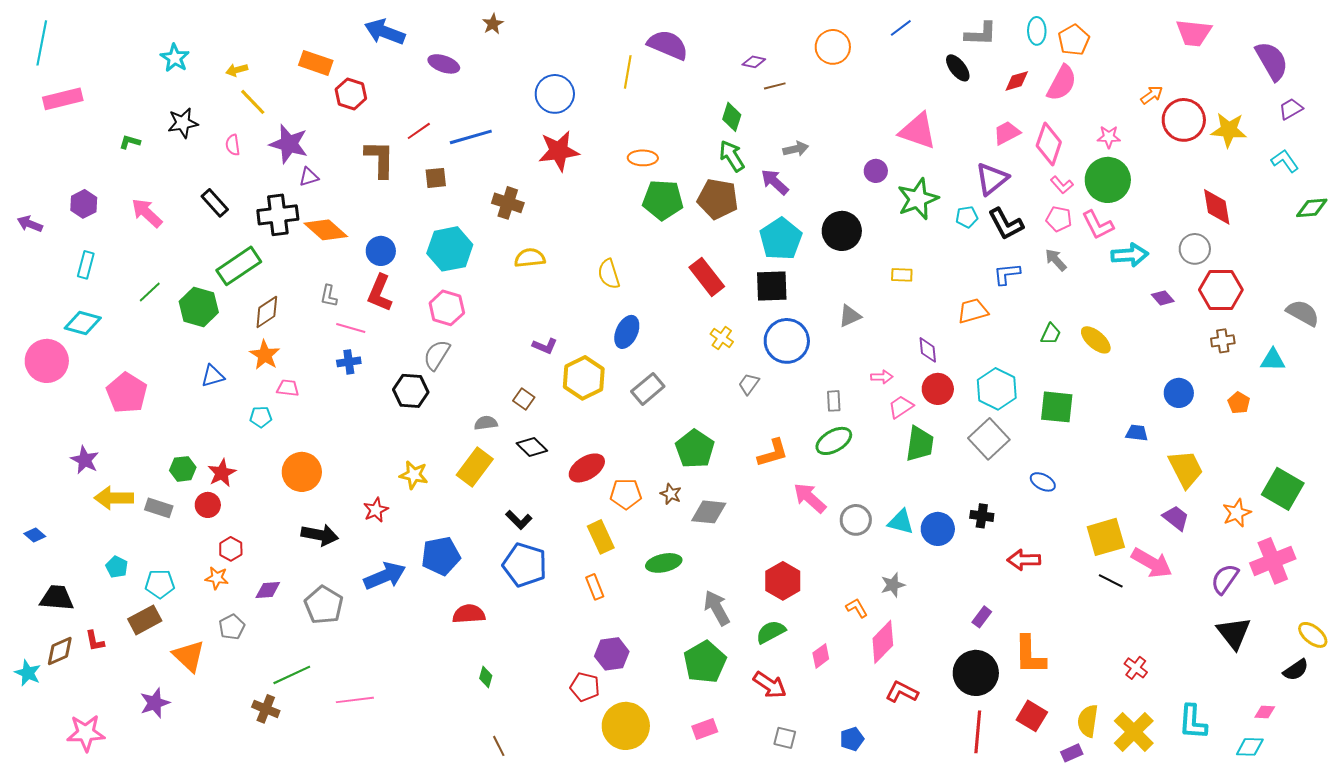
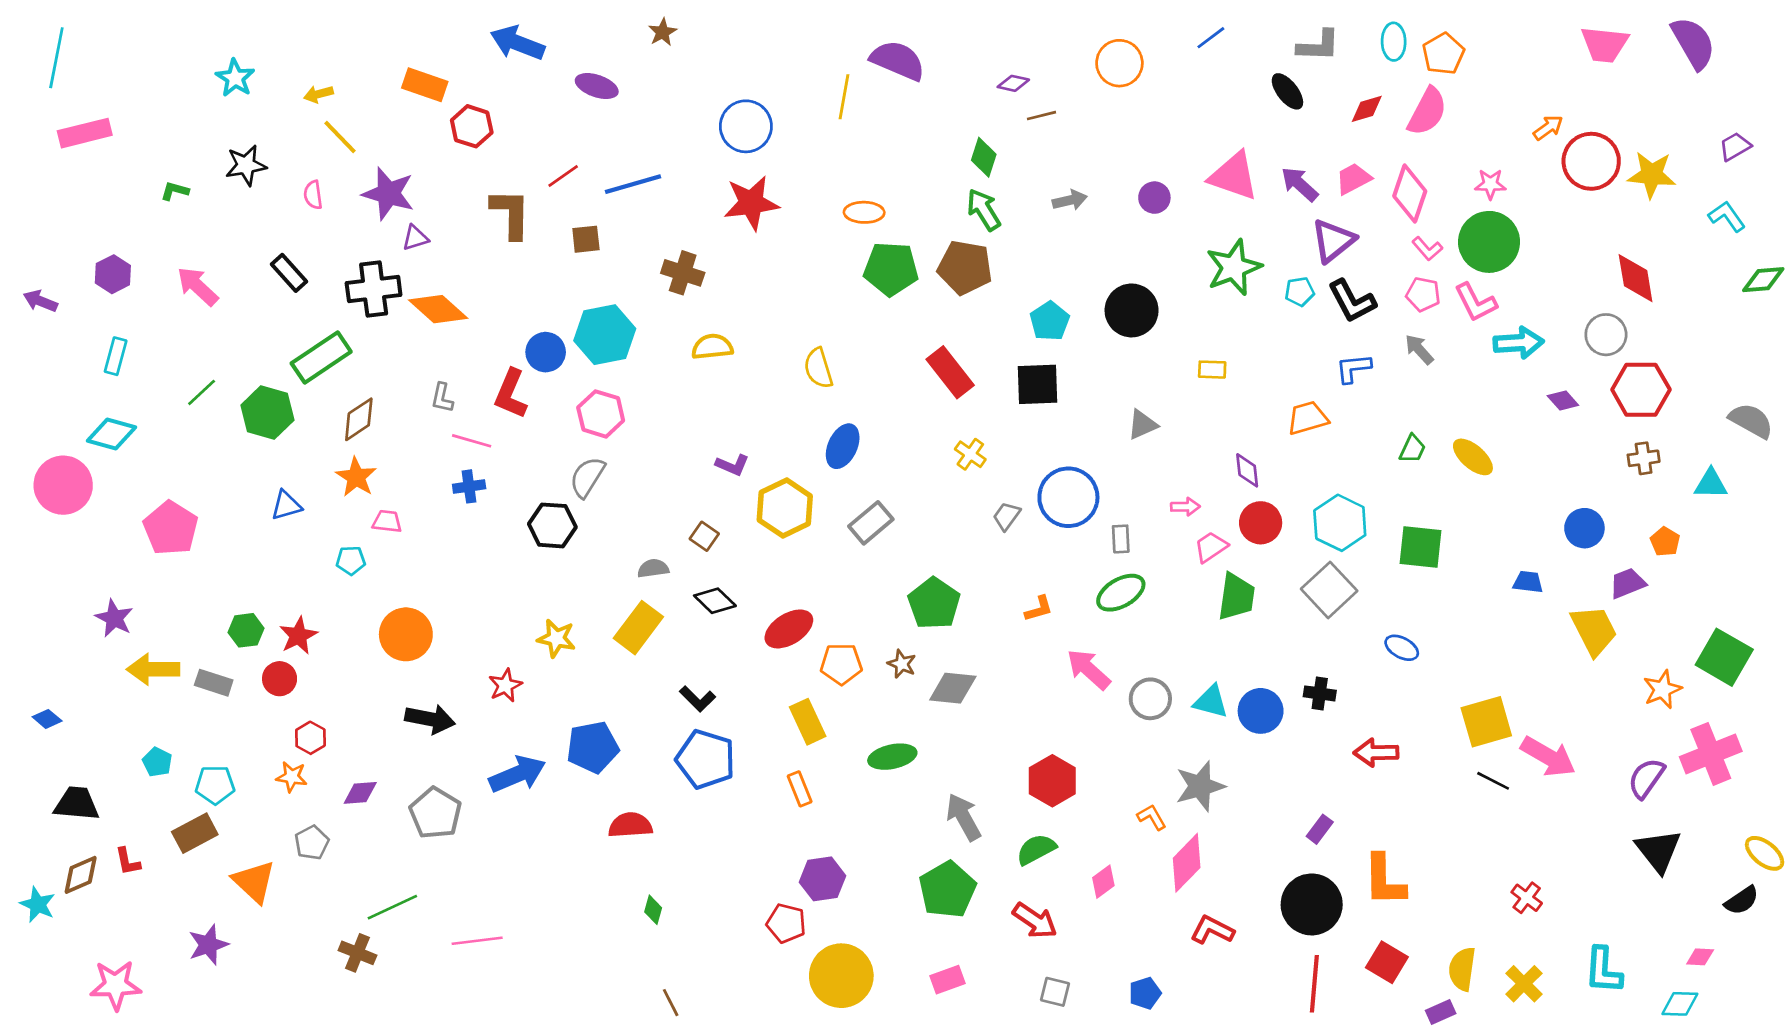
purple semicircle: (1272, 61) -> (1693, 43), moved
purple circle: (876, 171) -> (1154, 198), moved
purple arrow: (775, 182) -> (1300, 184), moved
cyan pentagon: (781, 239) -> (1050, 321), size x0.7
blue circle: (381, 251) -> (546, 352), moved
blue circle: (787, 341) -> (1068, 497), moved
orange L-shape: (773, 453) -> (1039, 609), size x0.7
purple trapezoid: (1176, 518) -> (1627, 583), moved, turned -60
gray star: (893, 585) -> (1200, 786), size x1.5
yellow cross: (1134, 732) -> (1524, 984), size x0.7

